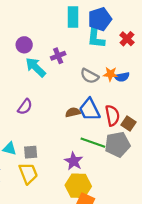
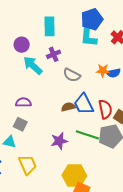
cyan rectangle: (73, 17) -> (49, 26), moved
gray semicircle: (90, 76) -> (72, 75), moved
purple semicircle: (25, 107) -> (23, 102), turned -126
gray square: (31, 152) -> (20, 124), moved, turned 32
purple star: (74, 161) -> (59, 141), moved, turned 30

